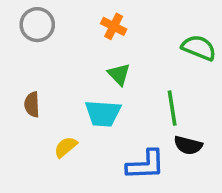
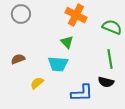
orange cross: (114, 26) -> (76, 15), moved, size x1.5
brown semicircle: (32, 104) -> (18, 59), turned 72
green line: (172, 108) -> (110, 59), moved

